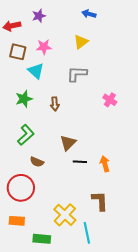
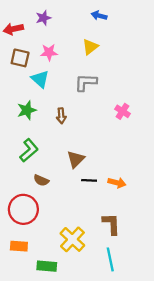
orange arrow: (105, 164) -> (117, 183), turned 119
cyan line: (87, 233) -> (110, 259), moved

